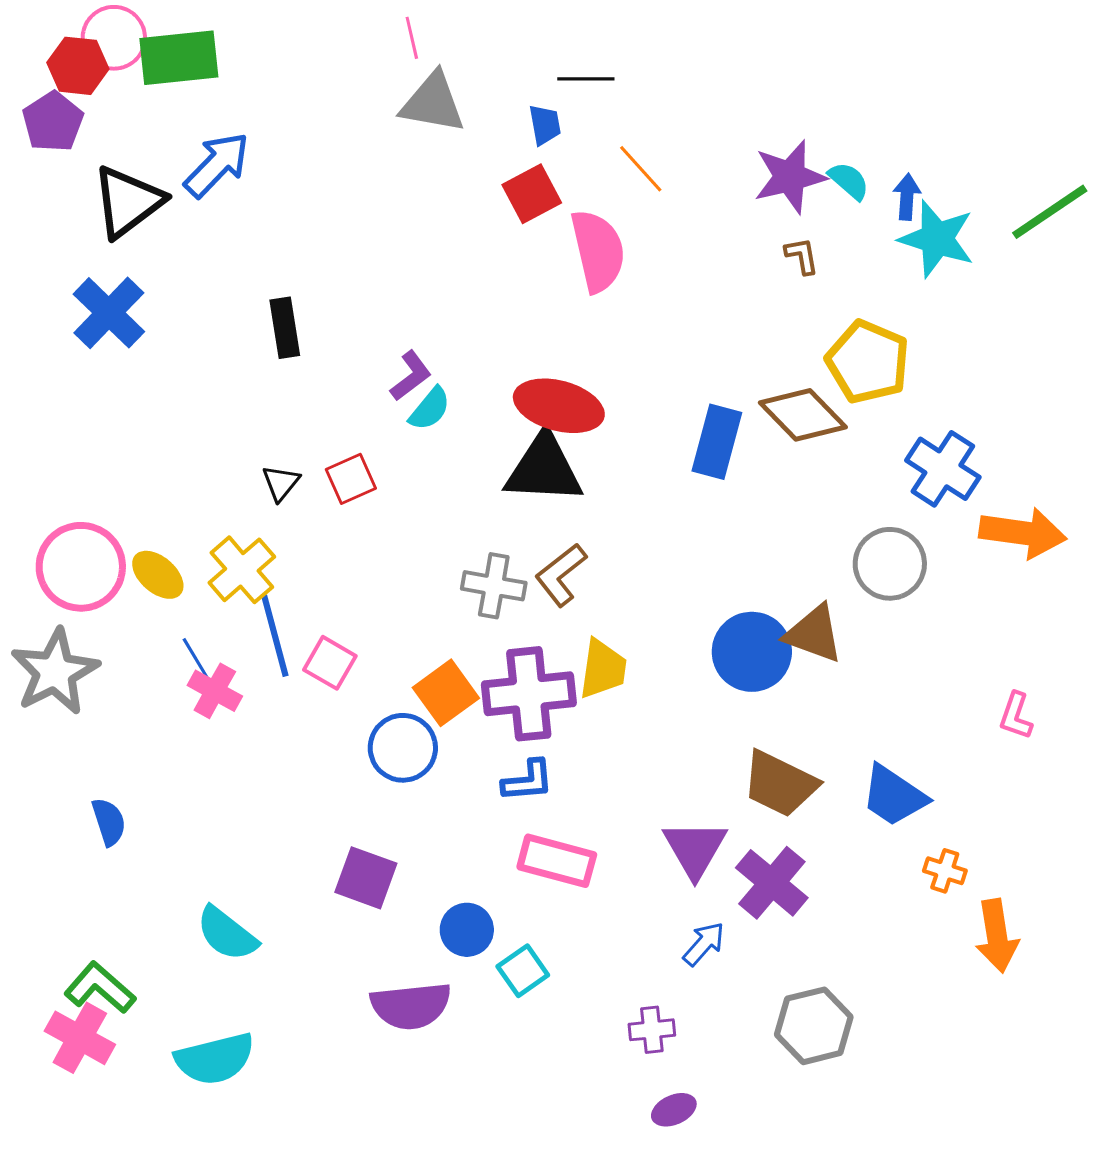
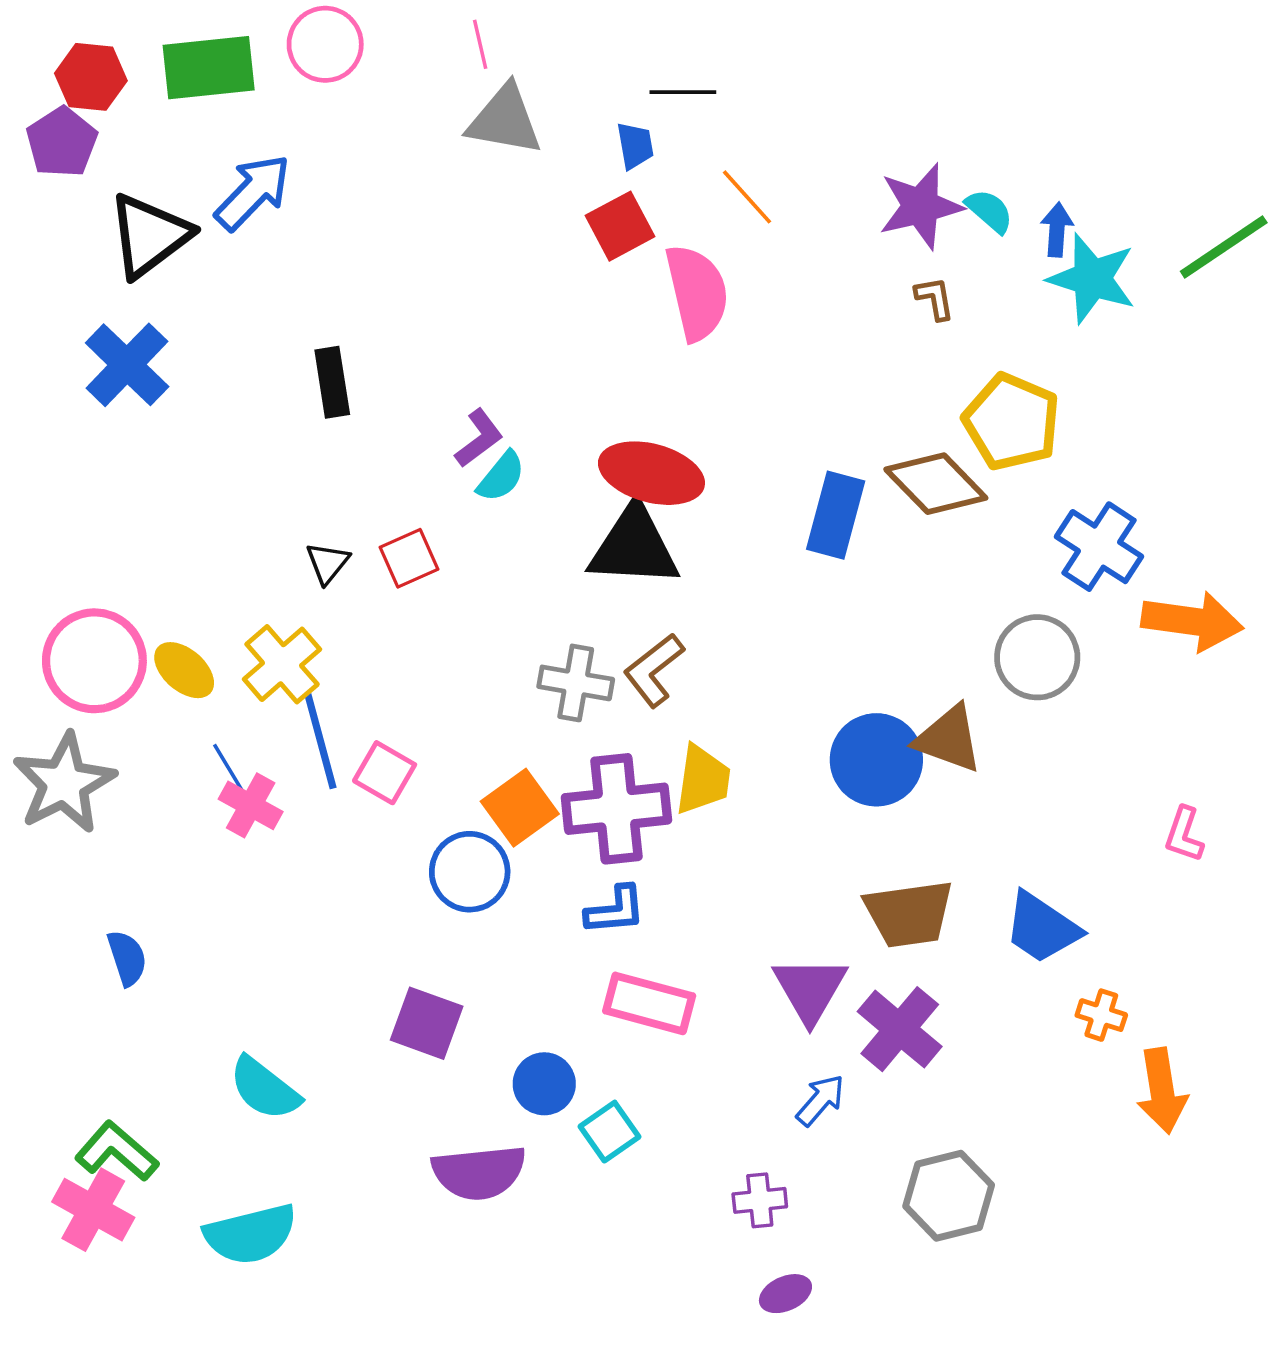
pink circle: (114, 38) -> (325, 44), moved
brown trapezoid: (780, 784) -> (909, 914), turned -34

